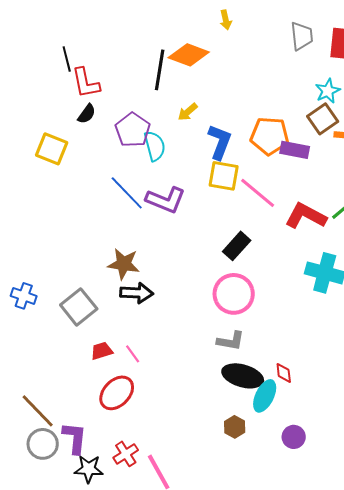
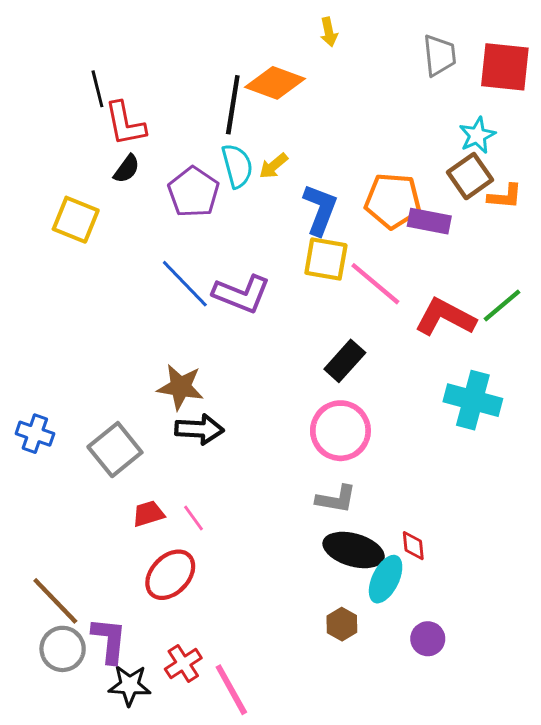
cyan semicircle: (155, 146) -> (237, 166), moved

